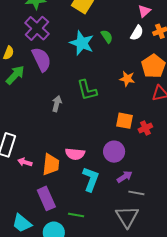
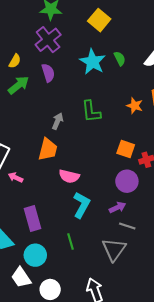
purple semicircle: (41, 59) -> (48, 73), size x0.7
purple circle: (114, 152) -> (127, 181), moved
orange trapezoid: (51, 165) -> (48, 149), moved
green line: (76, 215) -> (70, 242), moved, turned 56

